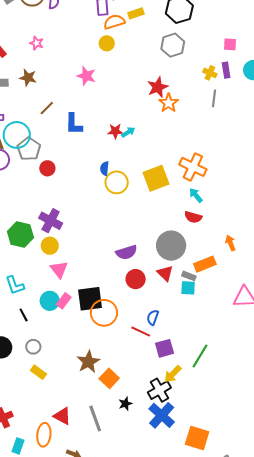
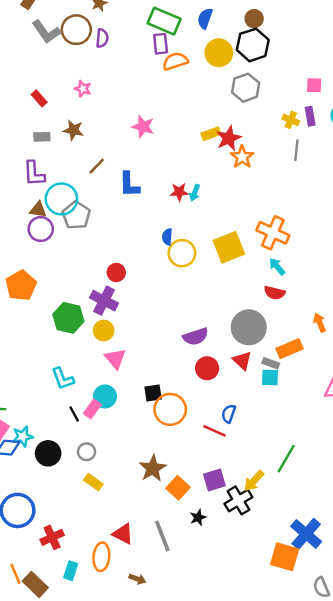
yellow rectangle: (136, 13) -> (211, 134), moved
yellow circle: (107, 43) -> (219, 53), moved, size x1.5
cyan arrow: (128, 132) -> (195, 193), turned 144
red circle: (47, 168) -> (116, 272), moved
black square: (90, 299) -> (153, 393), size x0.6
pink rectangle: (64, 301) -> (92, 409), moved
purple square: (165, 348) -> (214, 480), moved
blue cross: (162, 415) -> (306, 534), moved

